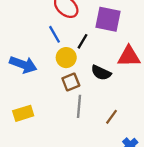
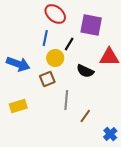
blue line: (55, 34) -> (45, 38), turned 42
brown square: (71, 82) -> (47, 79), moved
brown line: (111, 117) -> (85, 116), moved

